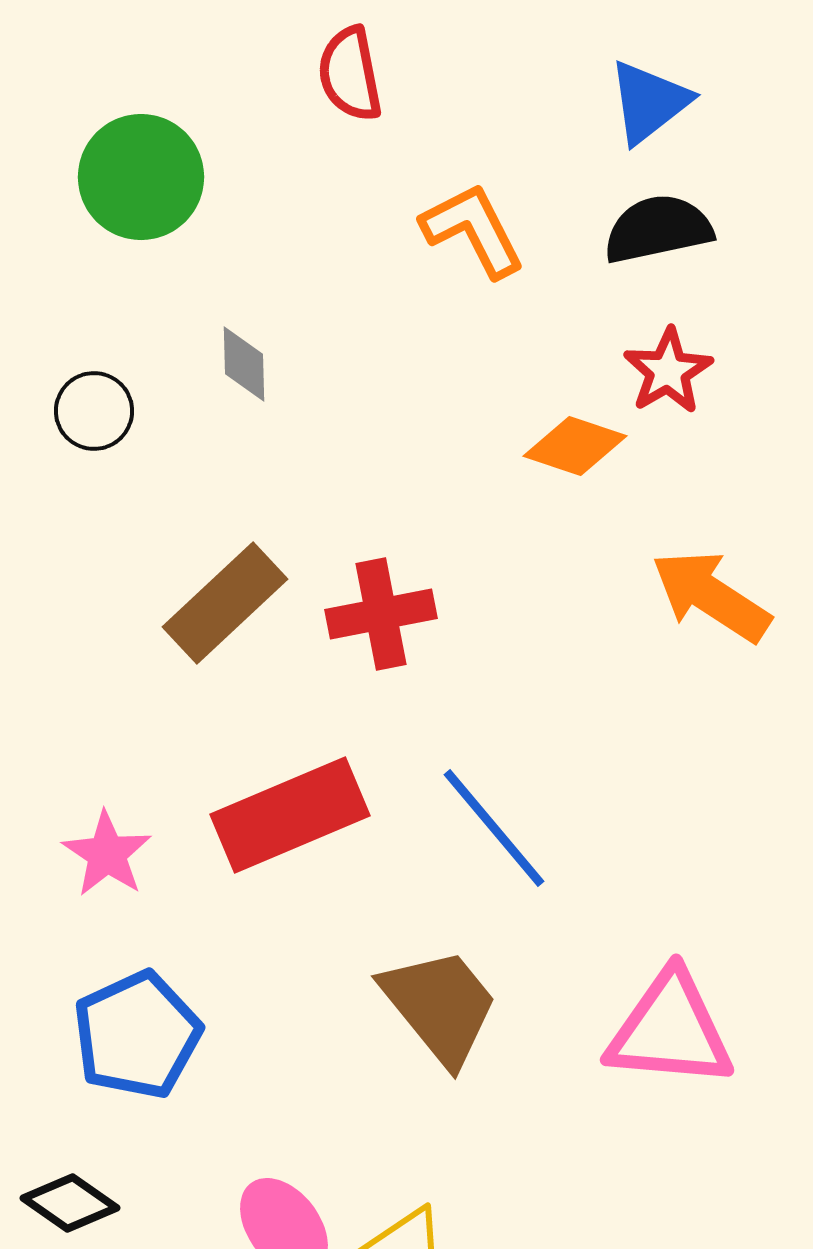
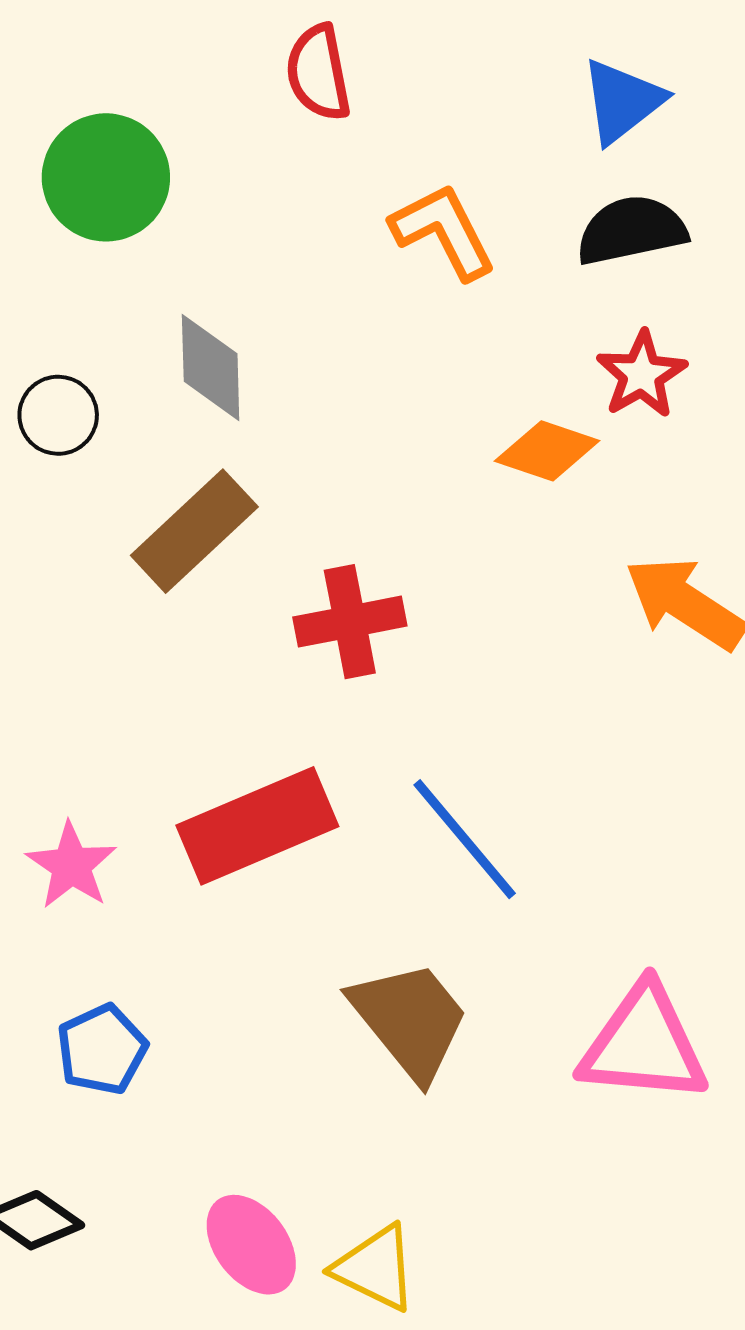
gray diamond: (244, 364) -> (211, 367), size x1.4
brown rectangle: (225, 603) -> (194, 531), moved
blue pentagon: (137, 1035) -> (102, 1049), size x0.7

